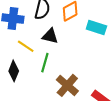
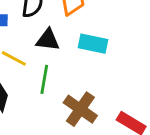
cyan rectangle: (96, 27) -> (93, 44), moved

